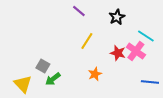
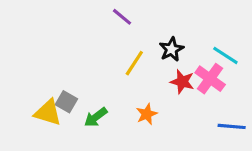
black star: (117, 17) -> (171, 49), moved
green arrow: (53, 79) -> (96, 117), moved
yellow triangle: (23, 84) -> (48, 113), moved, turned -30

